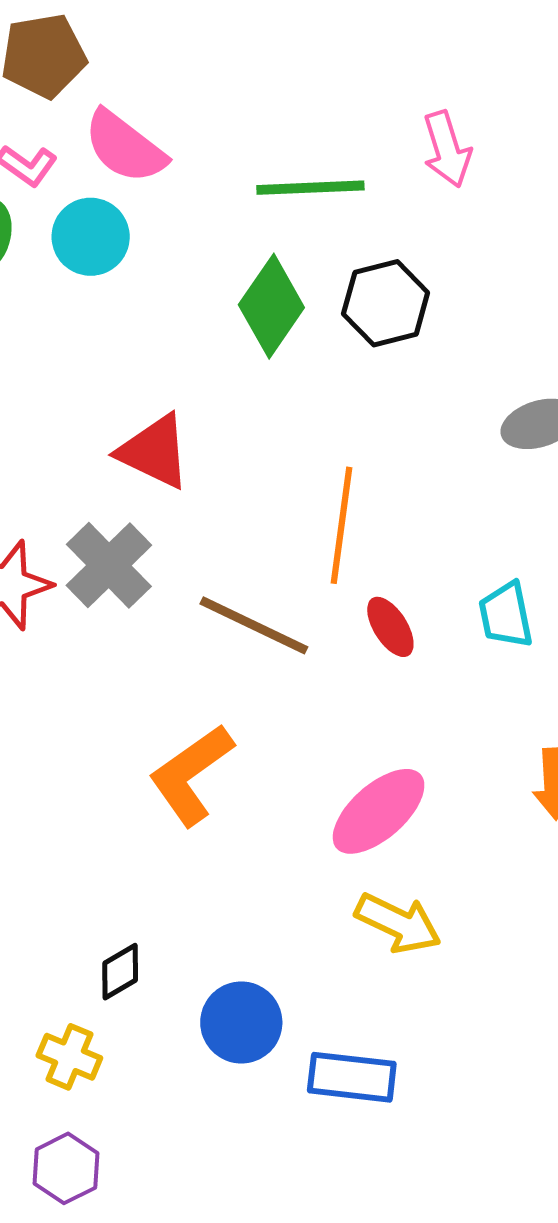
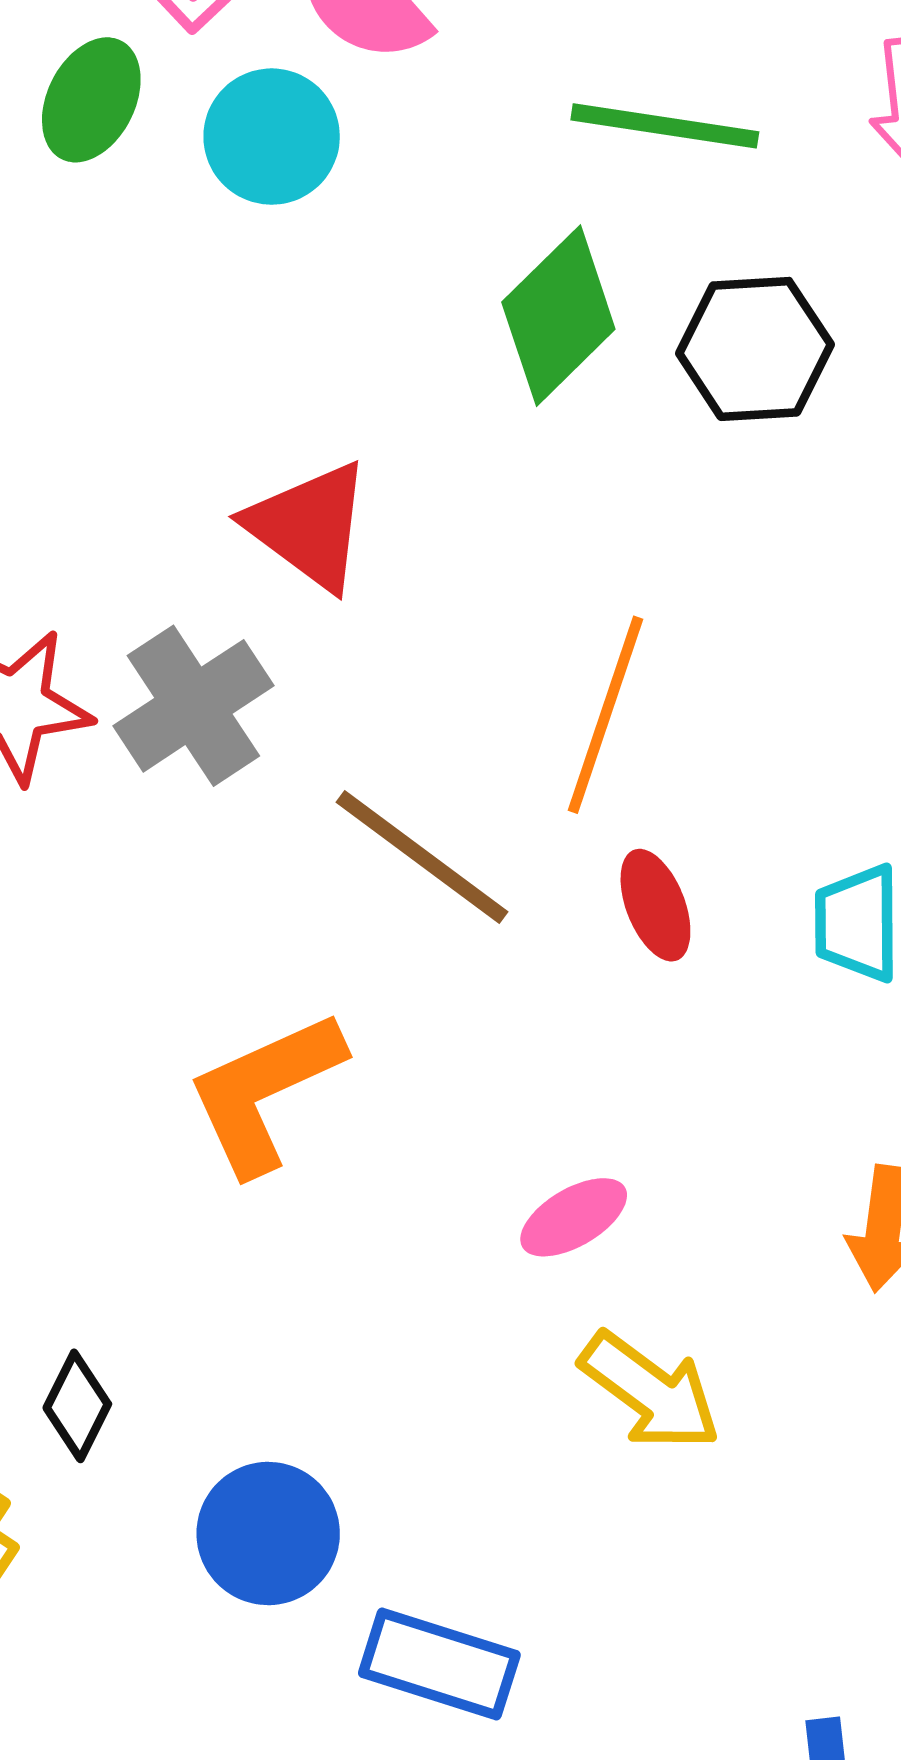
pink ellipse: (379, 811) -> (574, 1217), size x0.6
yellow arrow: (398, 923) -> (650, 1391), moved
black diamond: (120, 972) -> (77, 1406), turned -44

